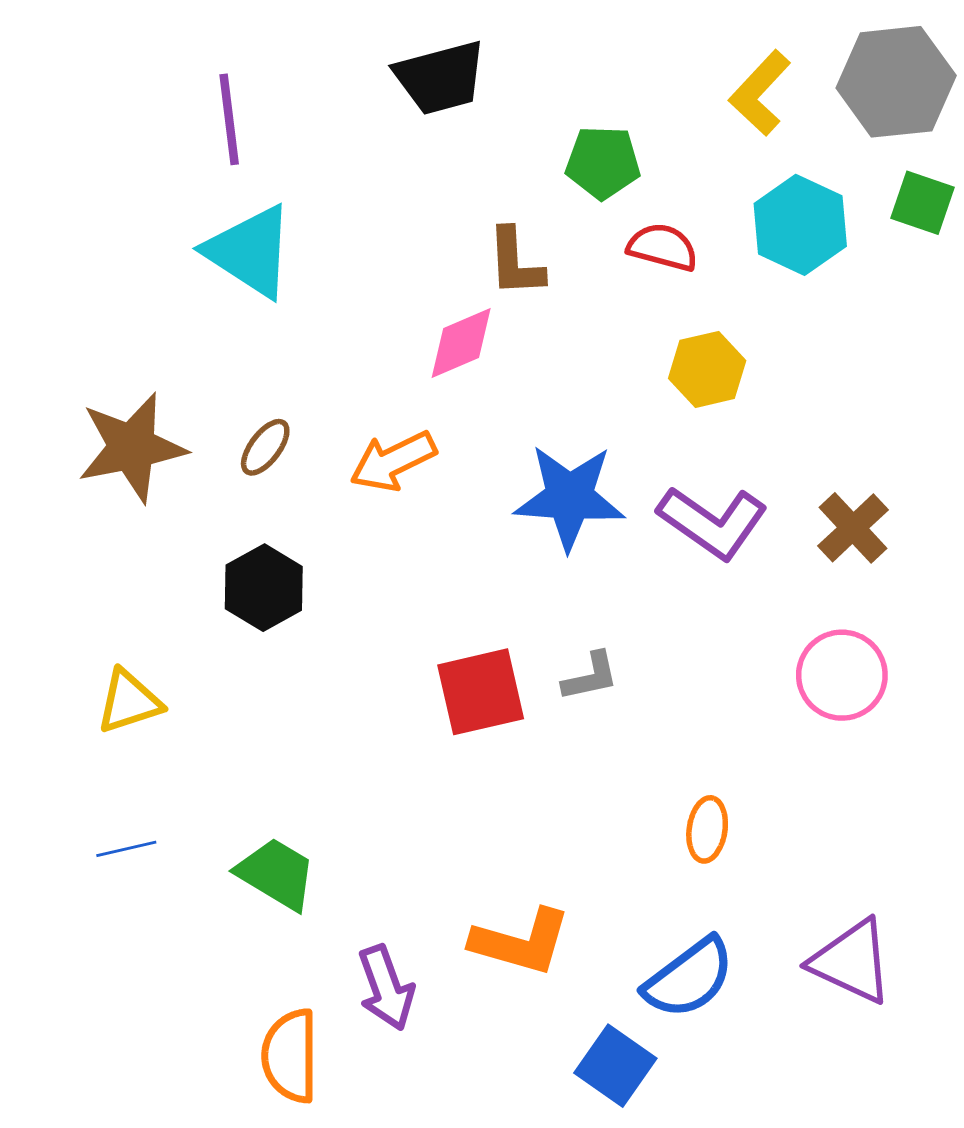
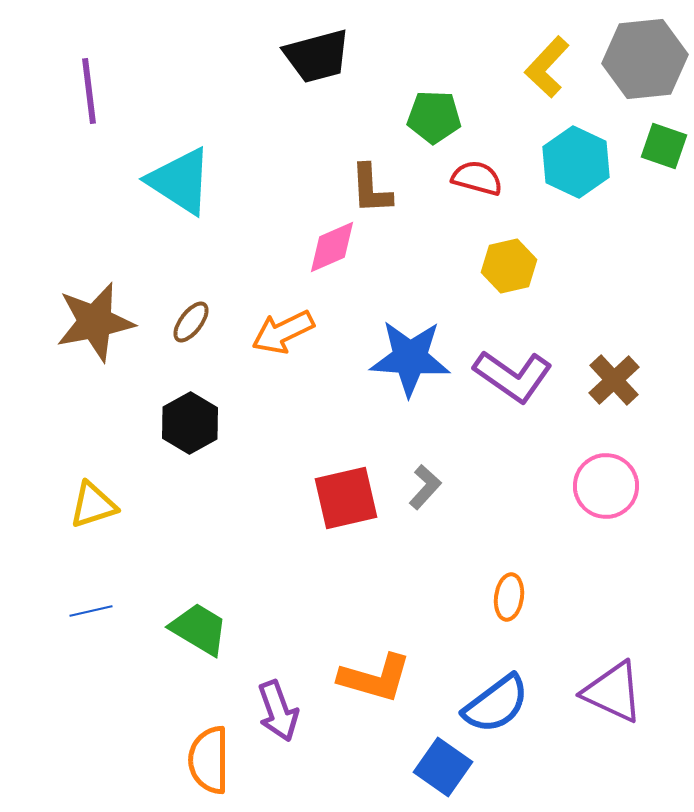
purple line: (229, 119) -> (89, 91), moved
gray L-shape: (590, 677) -> (425, 487), turned -36

